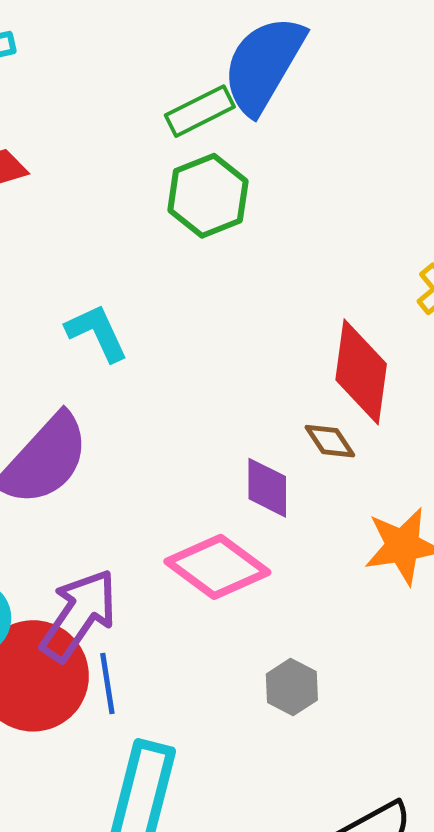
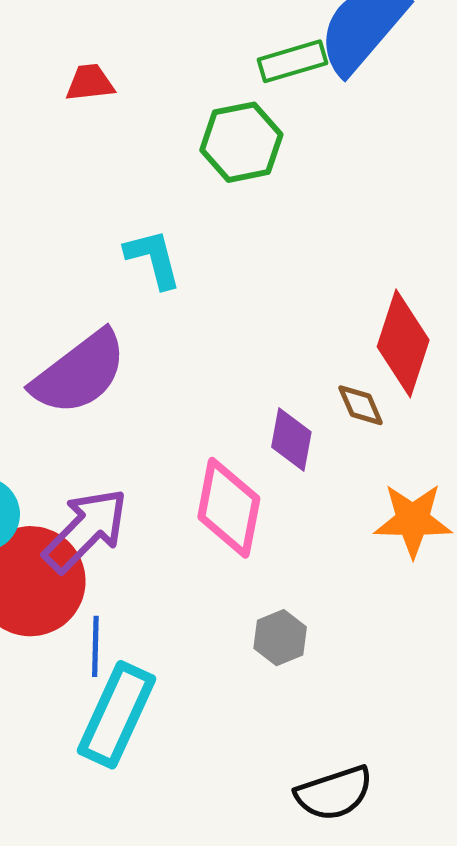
green hexagon: (208, 196) -> (241, 142), moved
pink diamond: (217, 567) -> (229, 508), turned 54
blue line: (107, 684) -> (95, 646), moved

